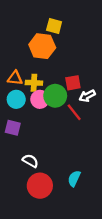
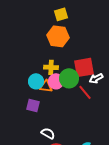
yellow square: (54, 26) -> (61, 14), moved, turned -32
orange triangle: (15, 78) -> (46, 86), moved
red square: (73, 83) -> (84, 67), size x1.5

